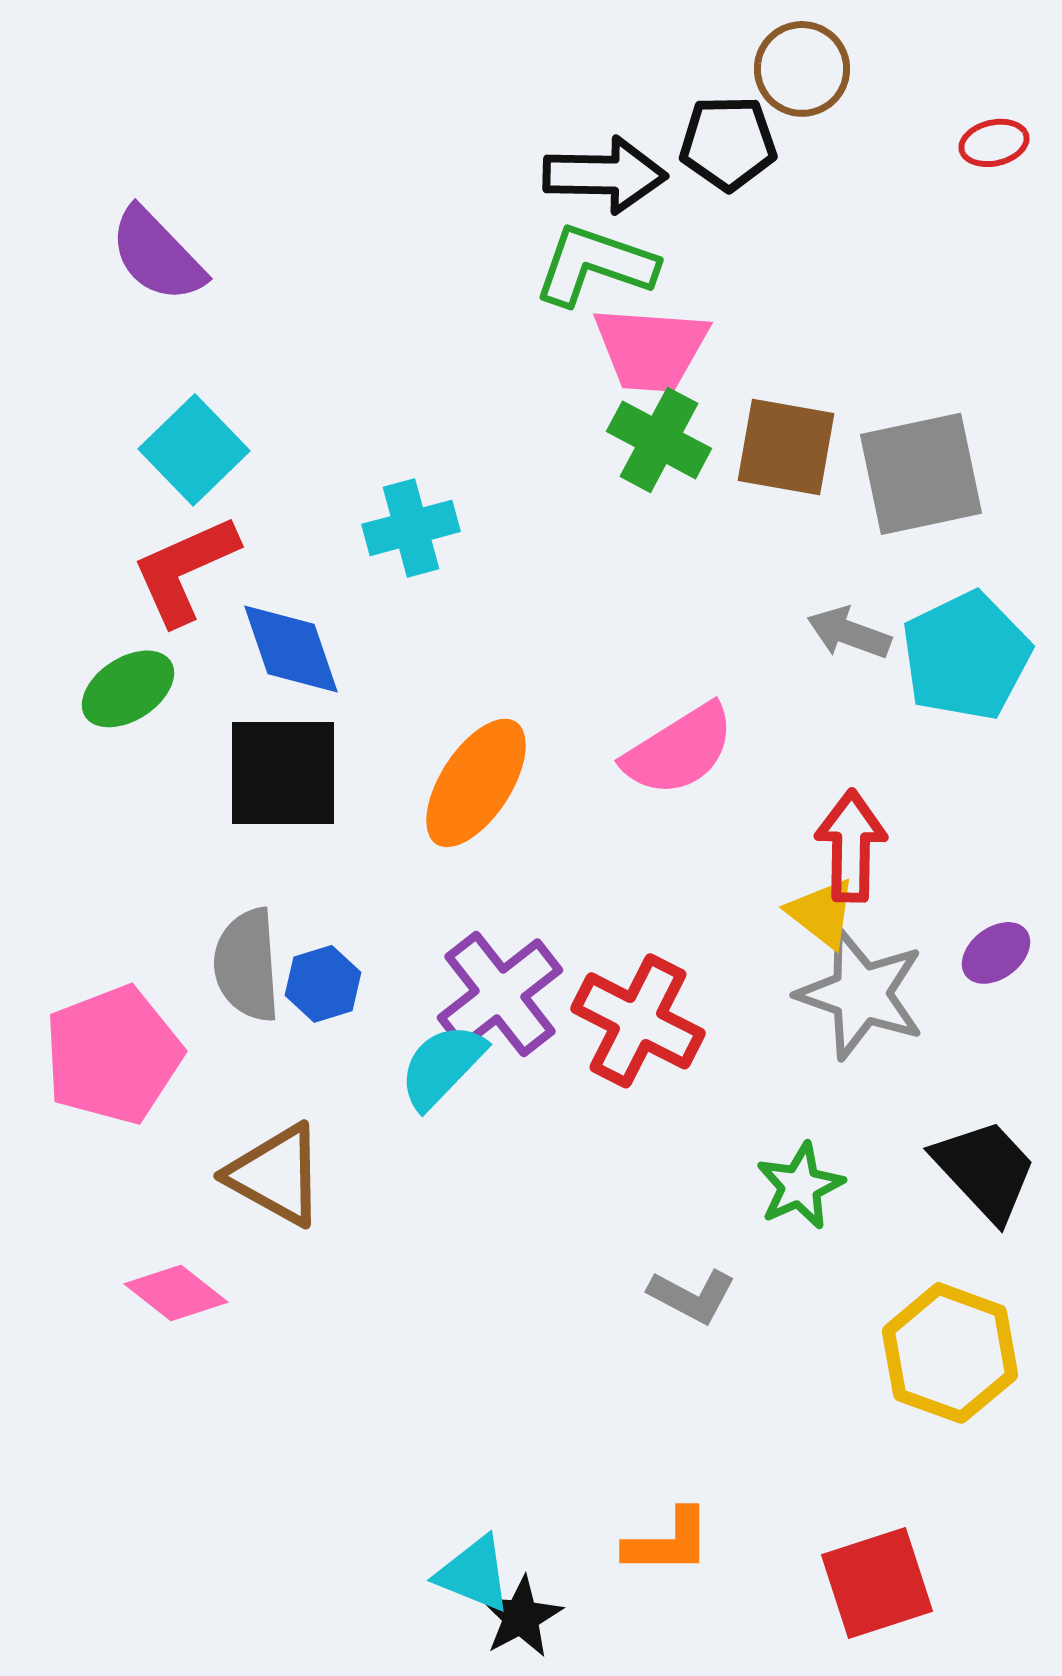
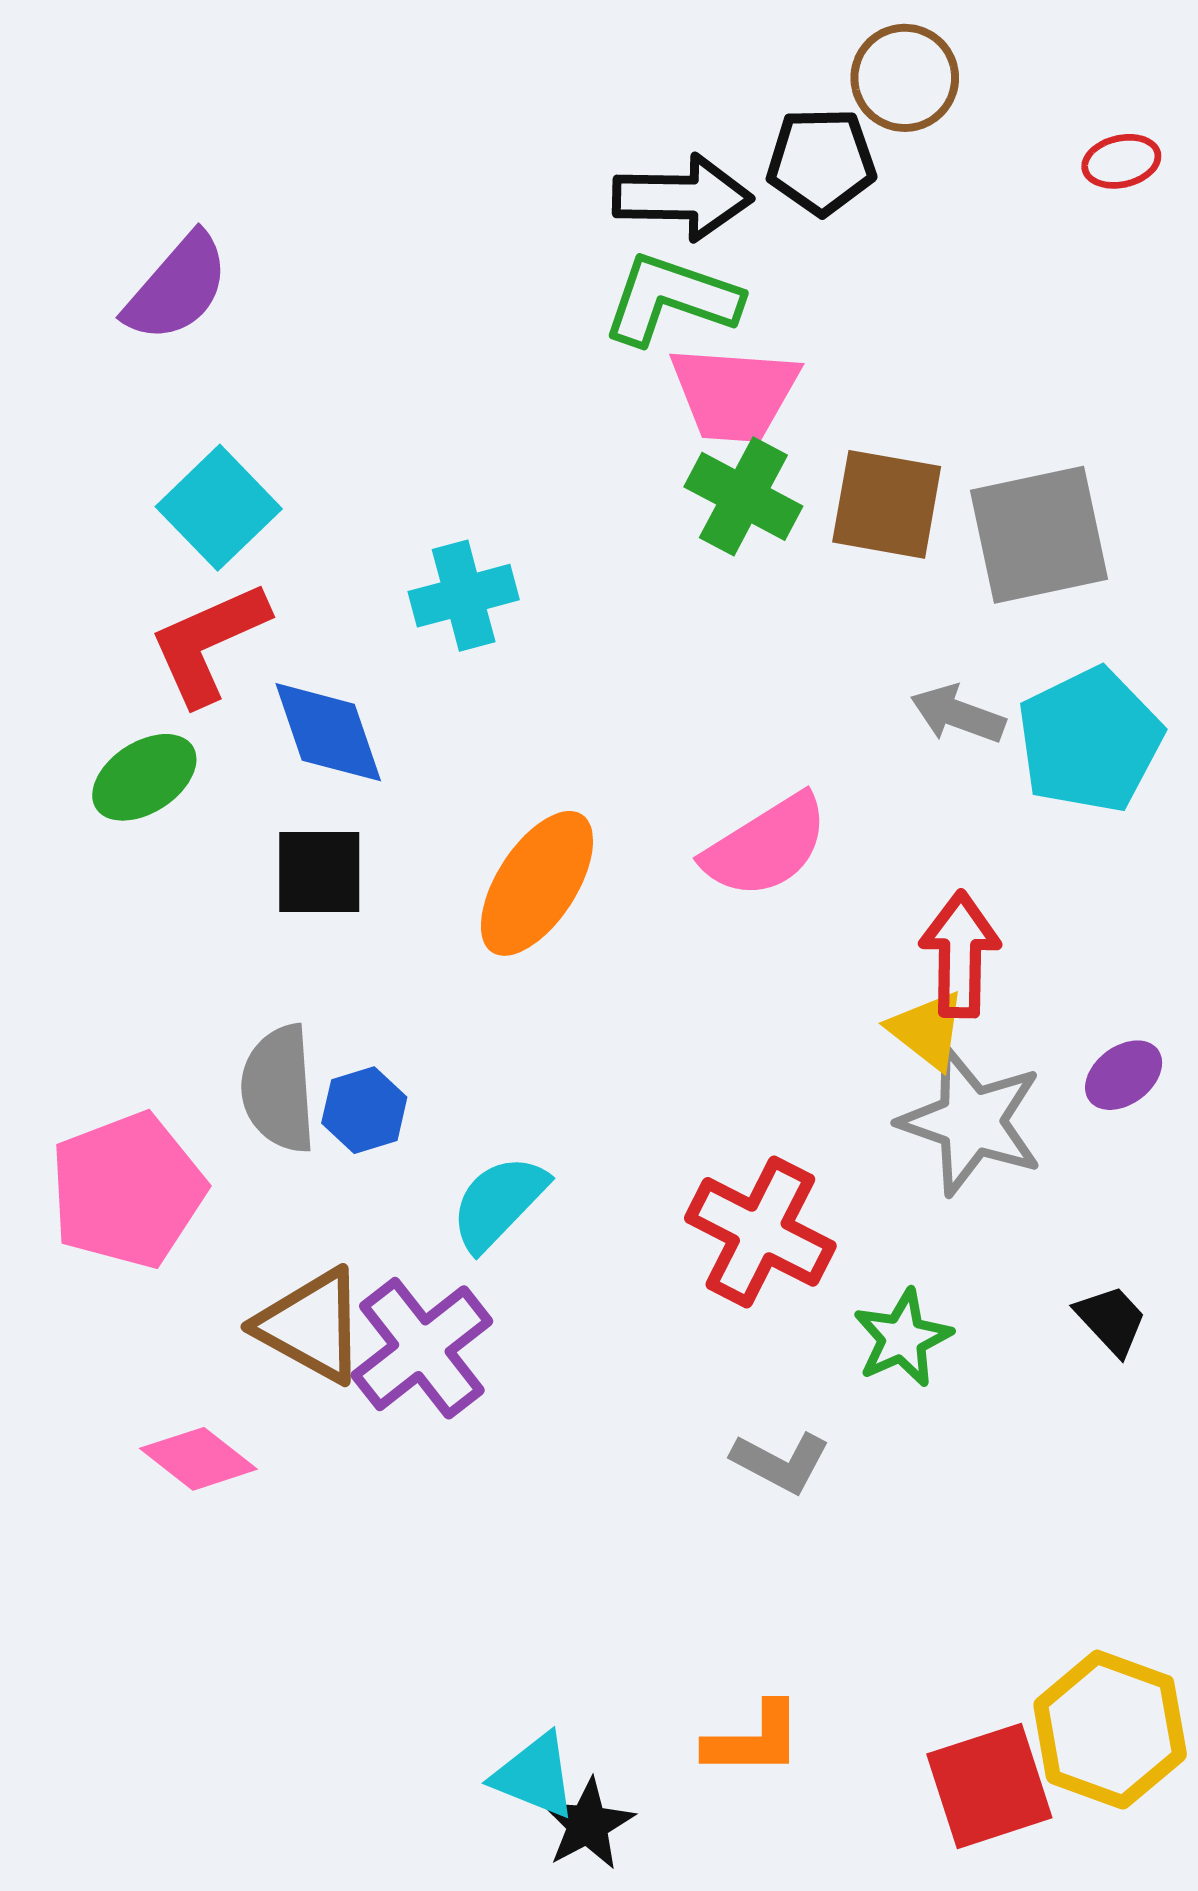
purple semicircle: (157, 255) -> (177, 288), turned -95
black square: (283, 773) -> (319, 872), size x0.7
purple cross: (500, 994) -> (422, 1348), moved
red cross: (638, 1021) -> (760, 1232), moved
black trapezoid: (985, 1170) -> (1111, 1320), size x0.6
yellow hexagon: (950, 1353) -> (1110, 1730), moved

